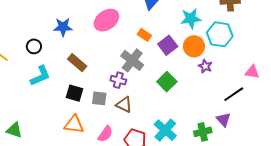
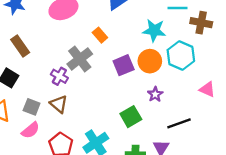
purple square: (168, 45) -> (124, 65), moved
purple star: (205, 66) -> (155, 94), moved
pink triangle: (252, 72) -> (207, 89), moved
green square: (167, 82) -> (131, 117), moved
gray square: (99, 98) -> (32, 107), moved

